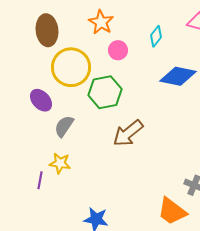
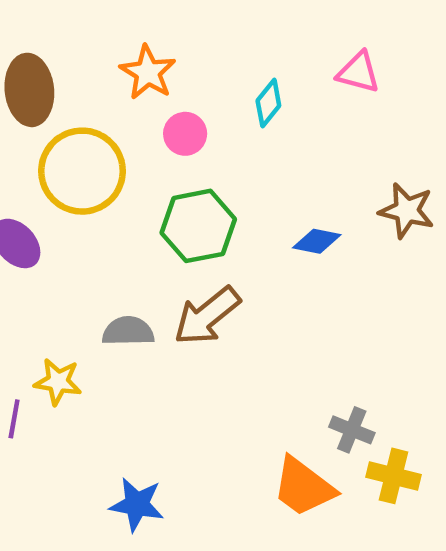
blue diamond: (178, 76) -> (317, 241), moved, size x0.6
green hexagon: (105, 92) -> (198, 226), moved
gray semicircle: (64, 126) -> (128, 331), moved, turned 55

